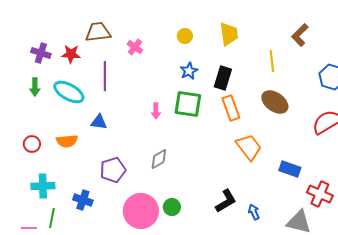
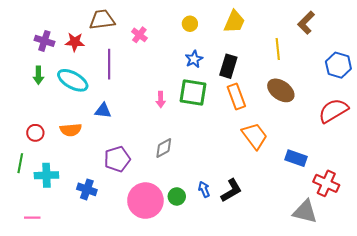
yellow trapezoid: (229, 34) -> (234, 22), turned 30
blue arrow: (254, 212) -> (204, 189), moved
green line: (52, 218) -> (20, 163), moved

